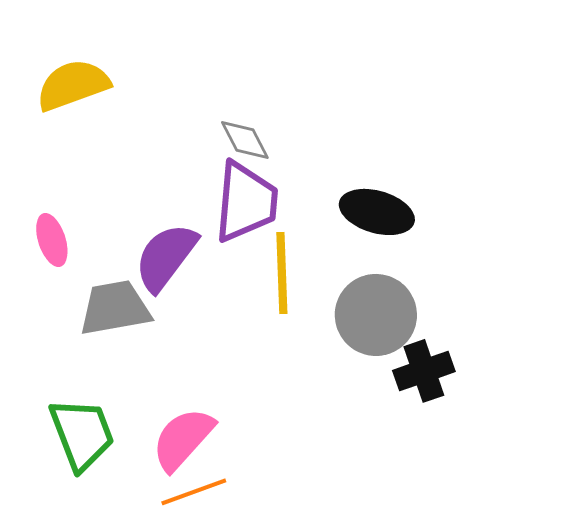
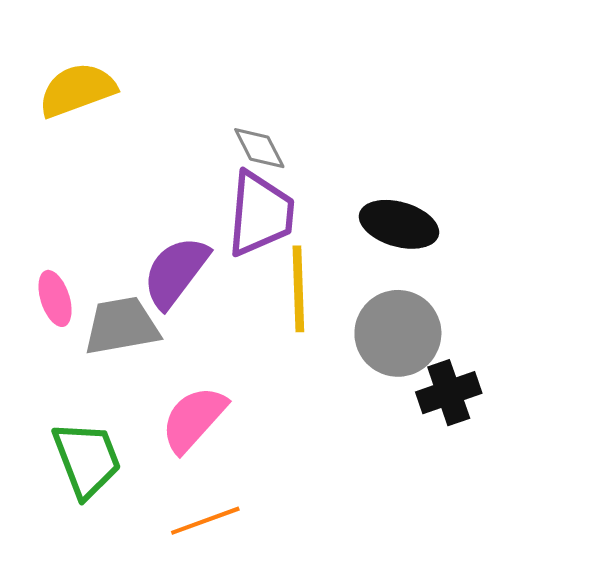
pink ellipse: (52, 240) -> (55, 298), moved
pink semicircle: (183, 439) -> (194, 419), moved

